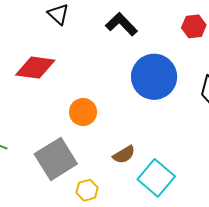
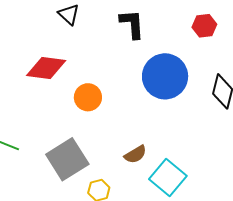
black L-shape: (121, 24) -> (132, 24), turned 40
orange circle: (83, 112) -> (88, 97), moved

